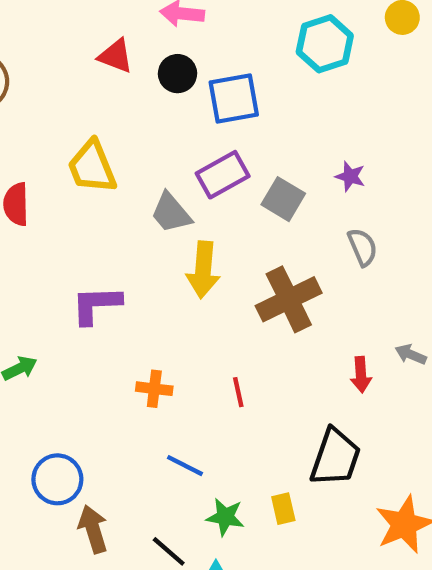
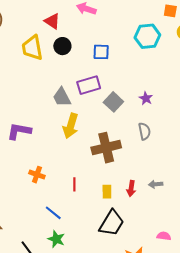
black circle: (177, 74) -> (62, 46), moved
blue square: (234, 98) -> (101, 52), size x0.7
yellow trapezoid: (92, 167) -> (32, 48), moved
gray arrow: (411, 354) -> (156, 184), turned -40
blue line: (185, 466) -> (53, 213), moved
yellow rectangle: (283, 509) -> (107, 192), moved

